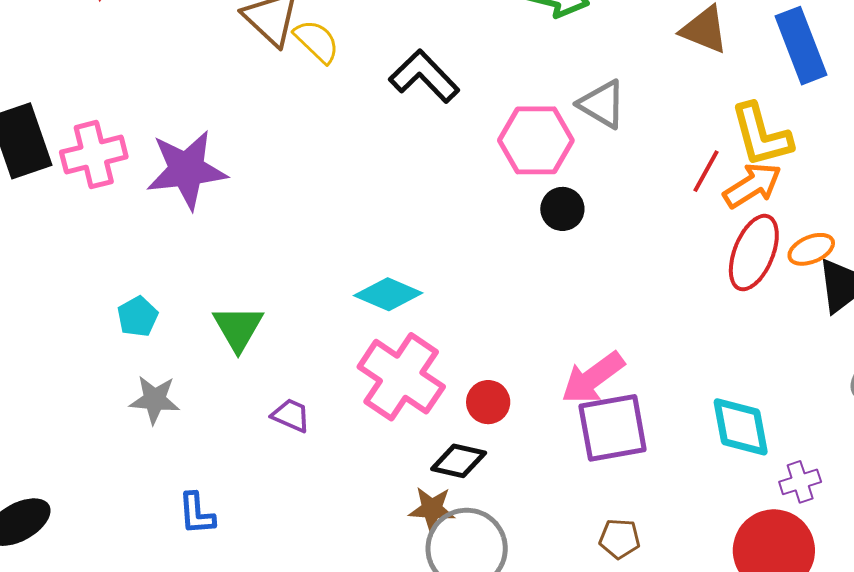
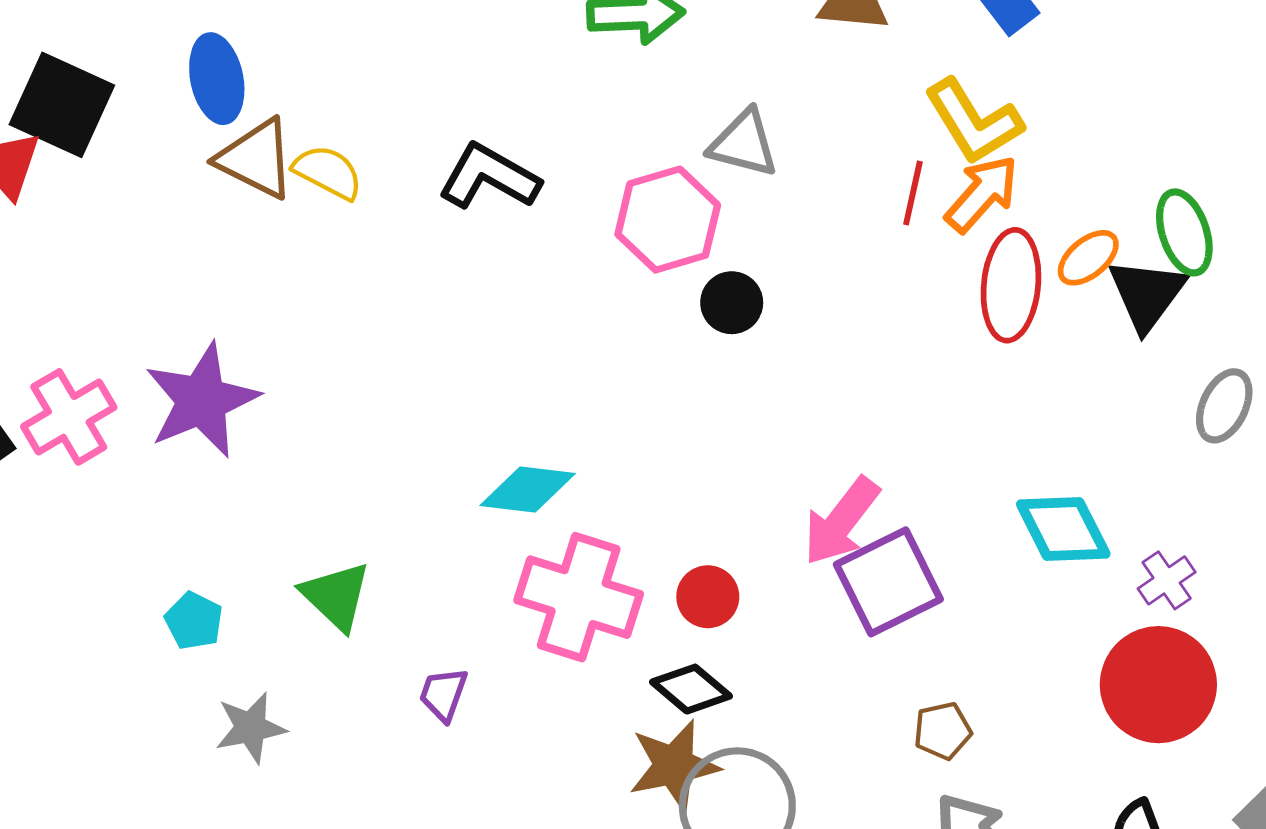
purple trapezoid: (291, 415) -> (443, 694), turned -78
black diamond: (459, 461) -> (691, 689), turned 44
brown star: (432, 509) -> (674, 766), size x1.4

